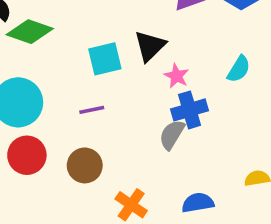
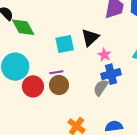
green diamond: (30, 32) -> (23, 27), turned 40
red circle: (27, 155) -> (33, 86), moved
brown circle: (85, 165) -> (59, 85), moved

